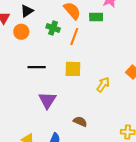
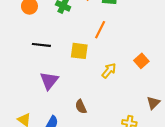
orange line: (74, 37) -> (100, 30), moved
brown semicircle: (80, 121) -> (81, 107), turned -144

